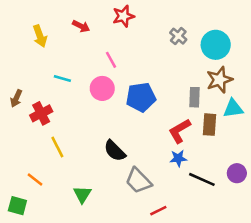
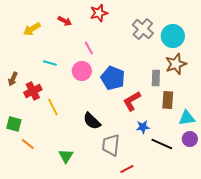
yellow arrow: (40, 36) -> (32, 29), turned 78
gray cross: (178, 36) -> (143, 29), size x1.5
blue pentagon: (141, 97) -> (113, 78), turned 30
cyan triangle: (233, 108) -> (187, 118), moved
red L-shape: (180, 131) -> (132, 101), moved
yellow line: (57, 147) -> (53, 107), moved
gray trapezoid: (138, 181) -> (111, 145), turned 50
green square: (17, 206) -> (14, 124), moved

